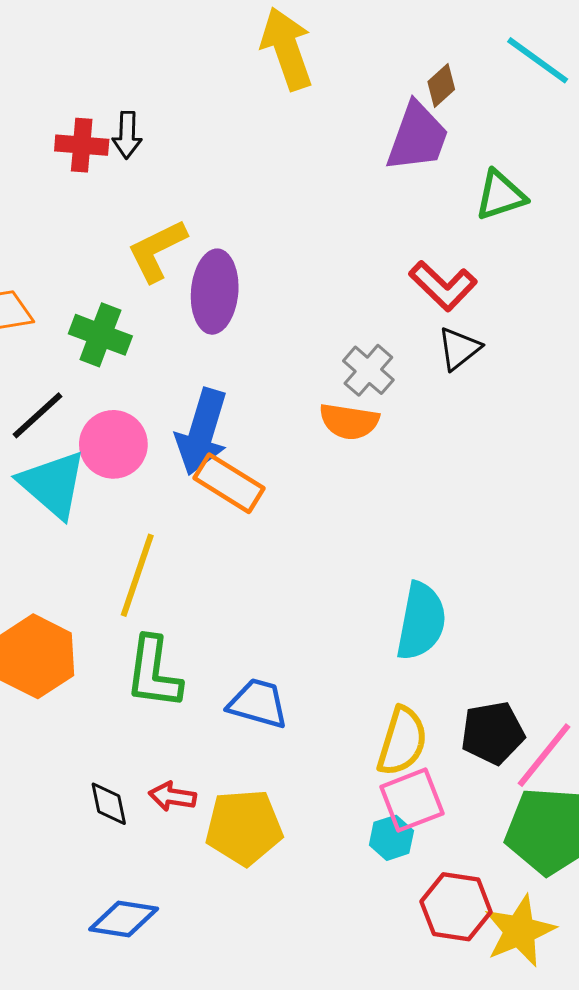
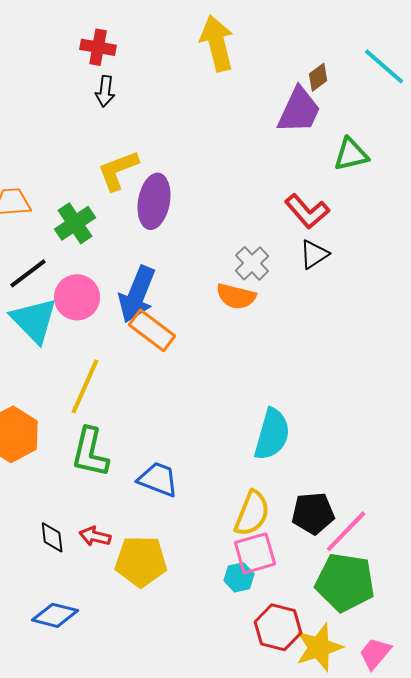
red cross: (82, 145) -> (98, 47), moved
green cross: (100, 335) -> (75, 223), turned 30

